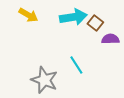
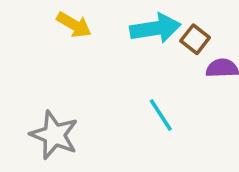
gray star: (44, 80) -> (54, 135), moved

